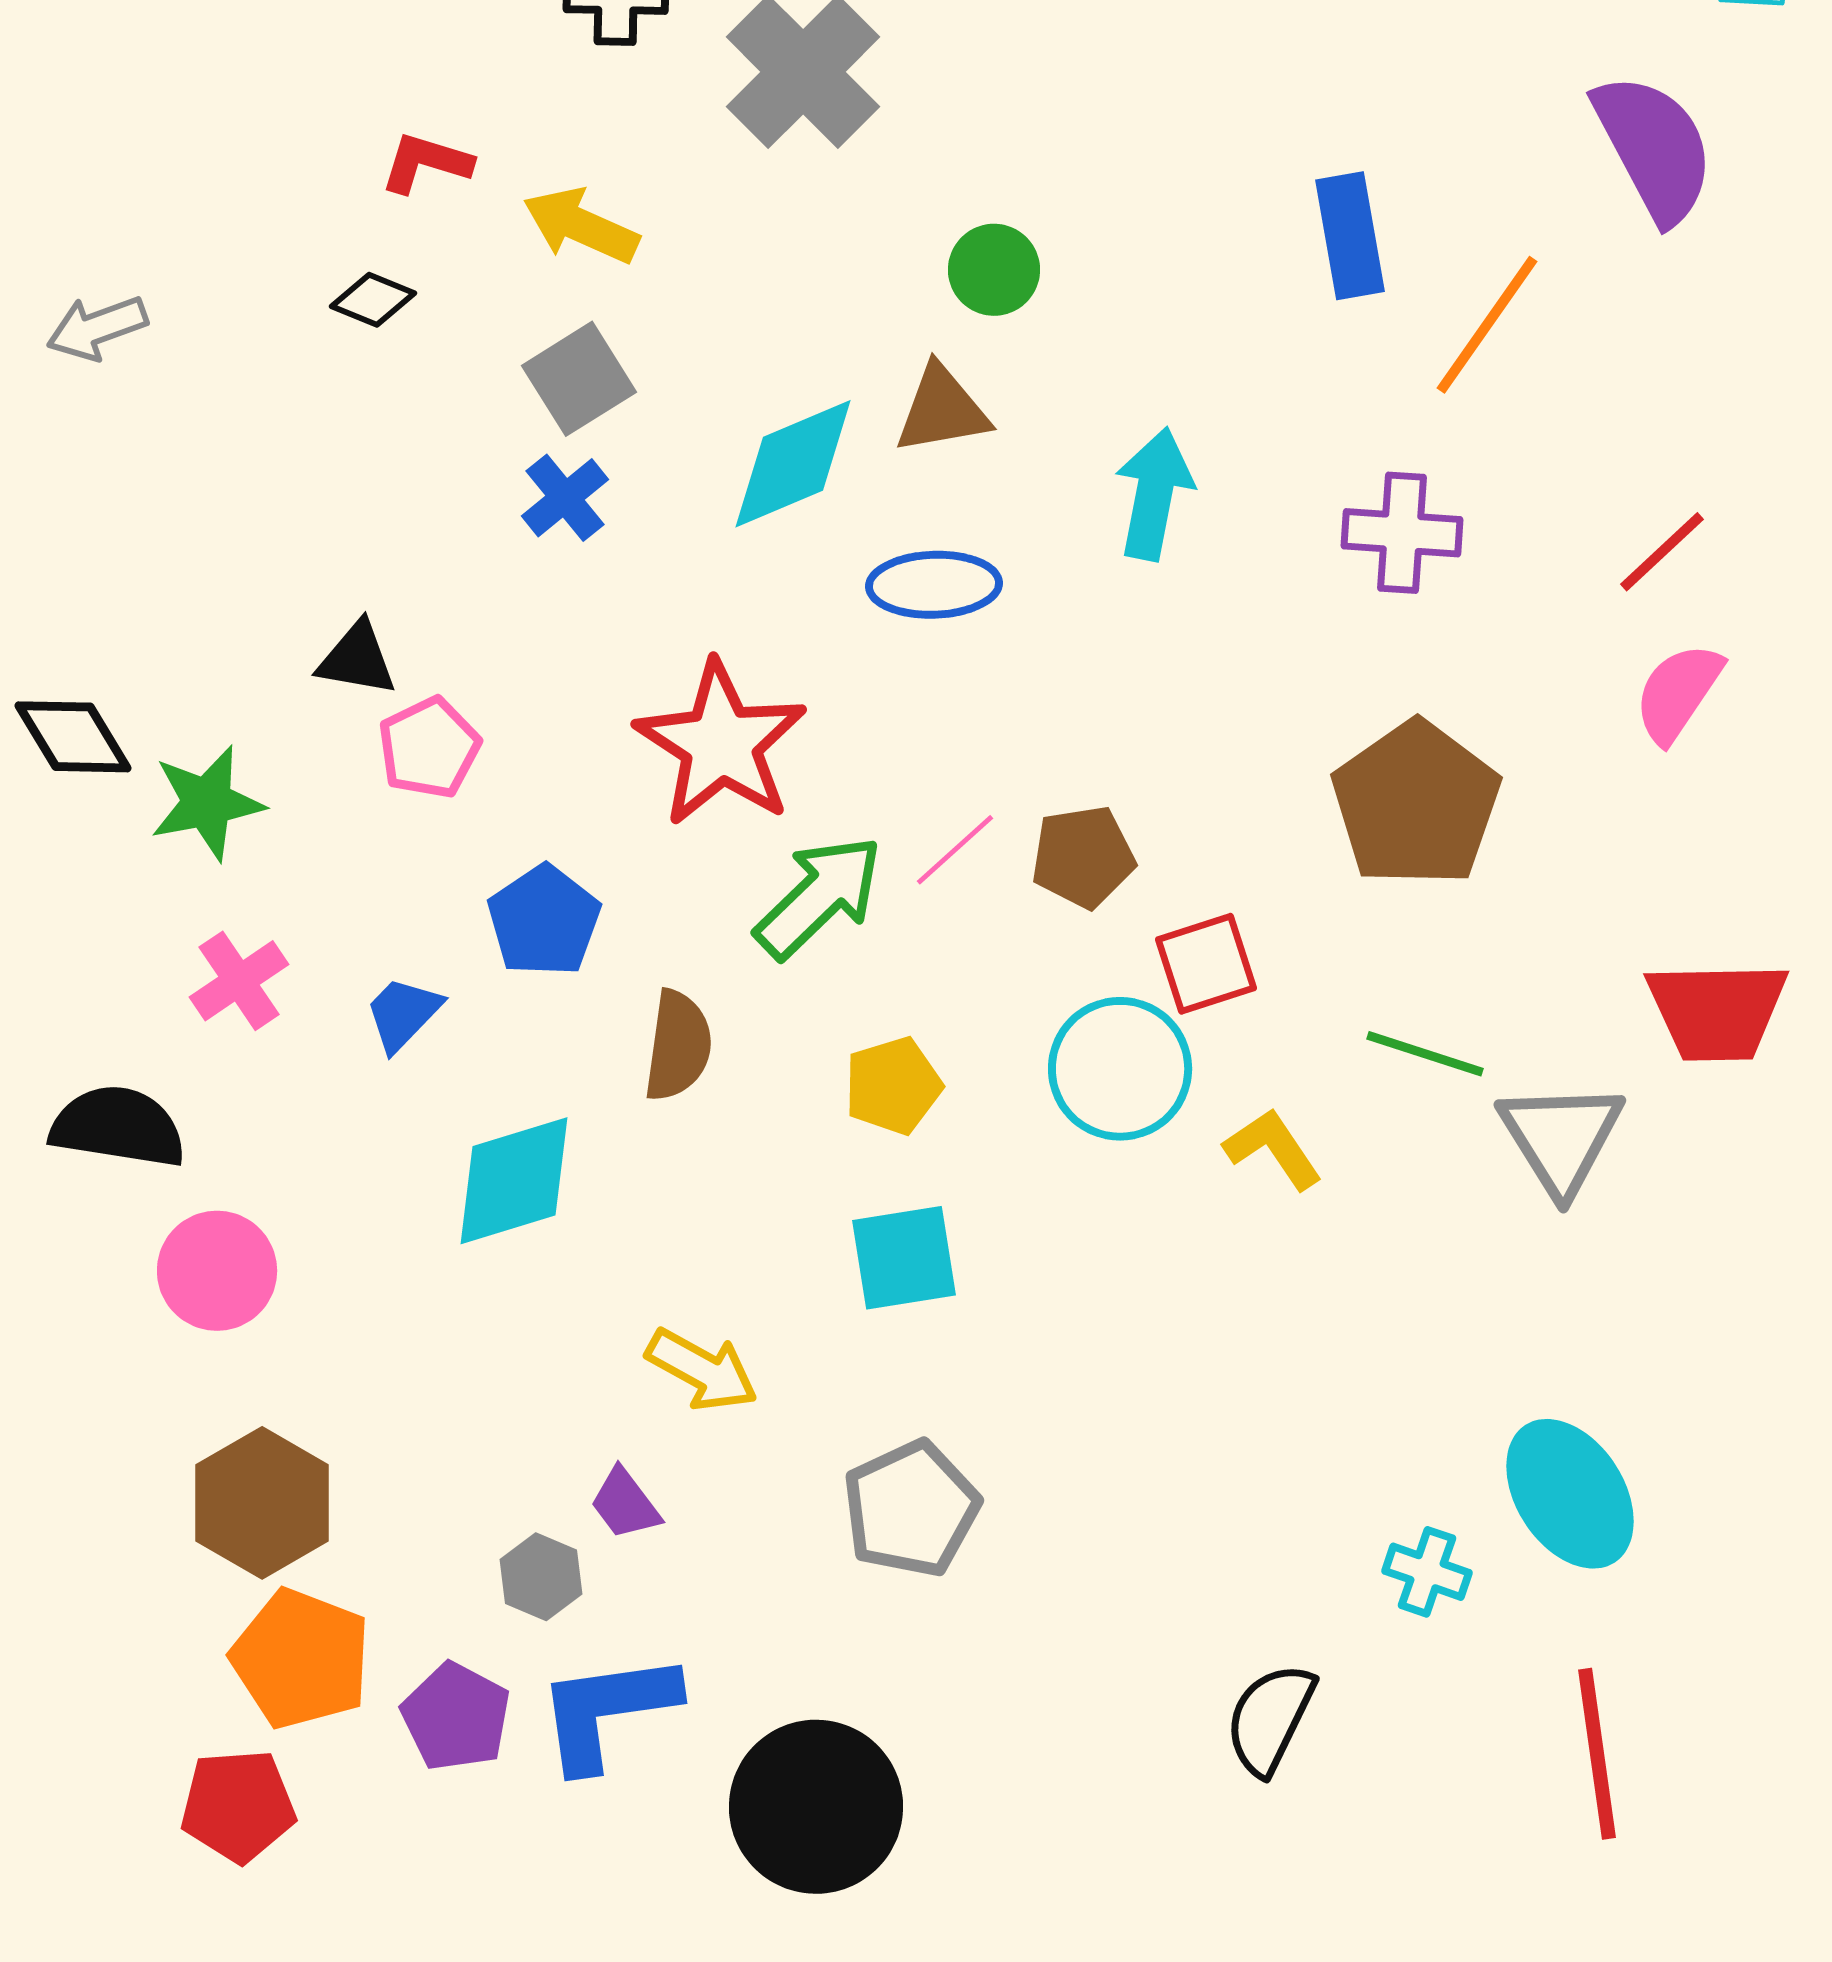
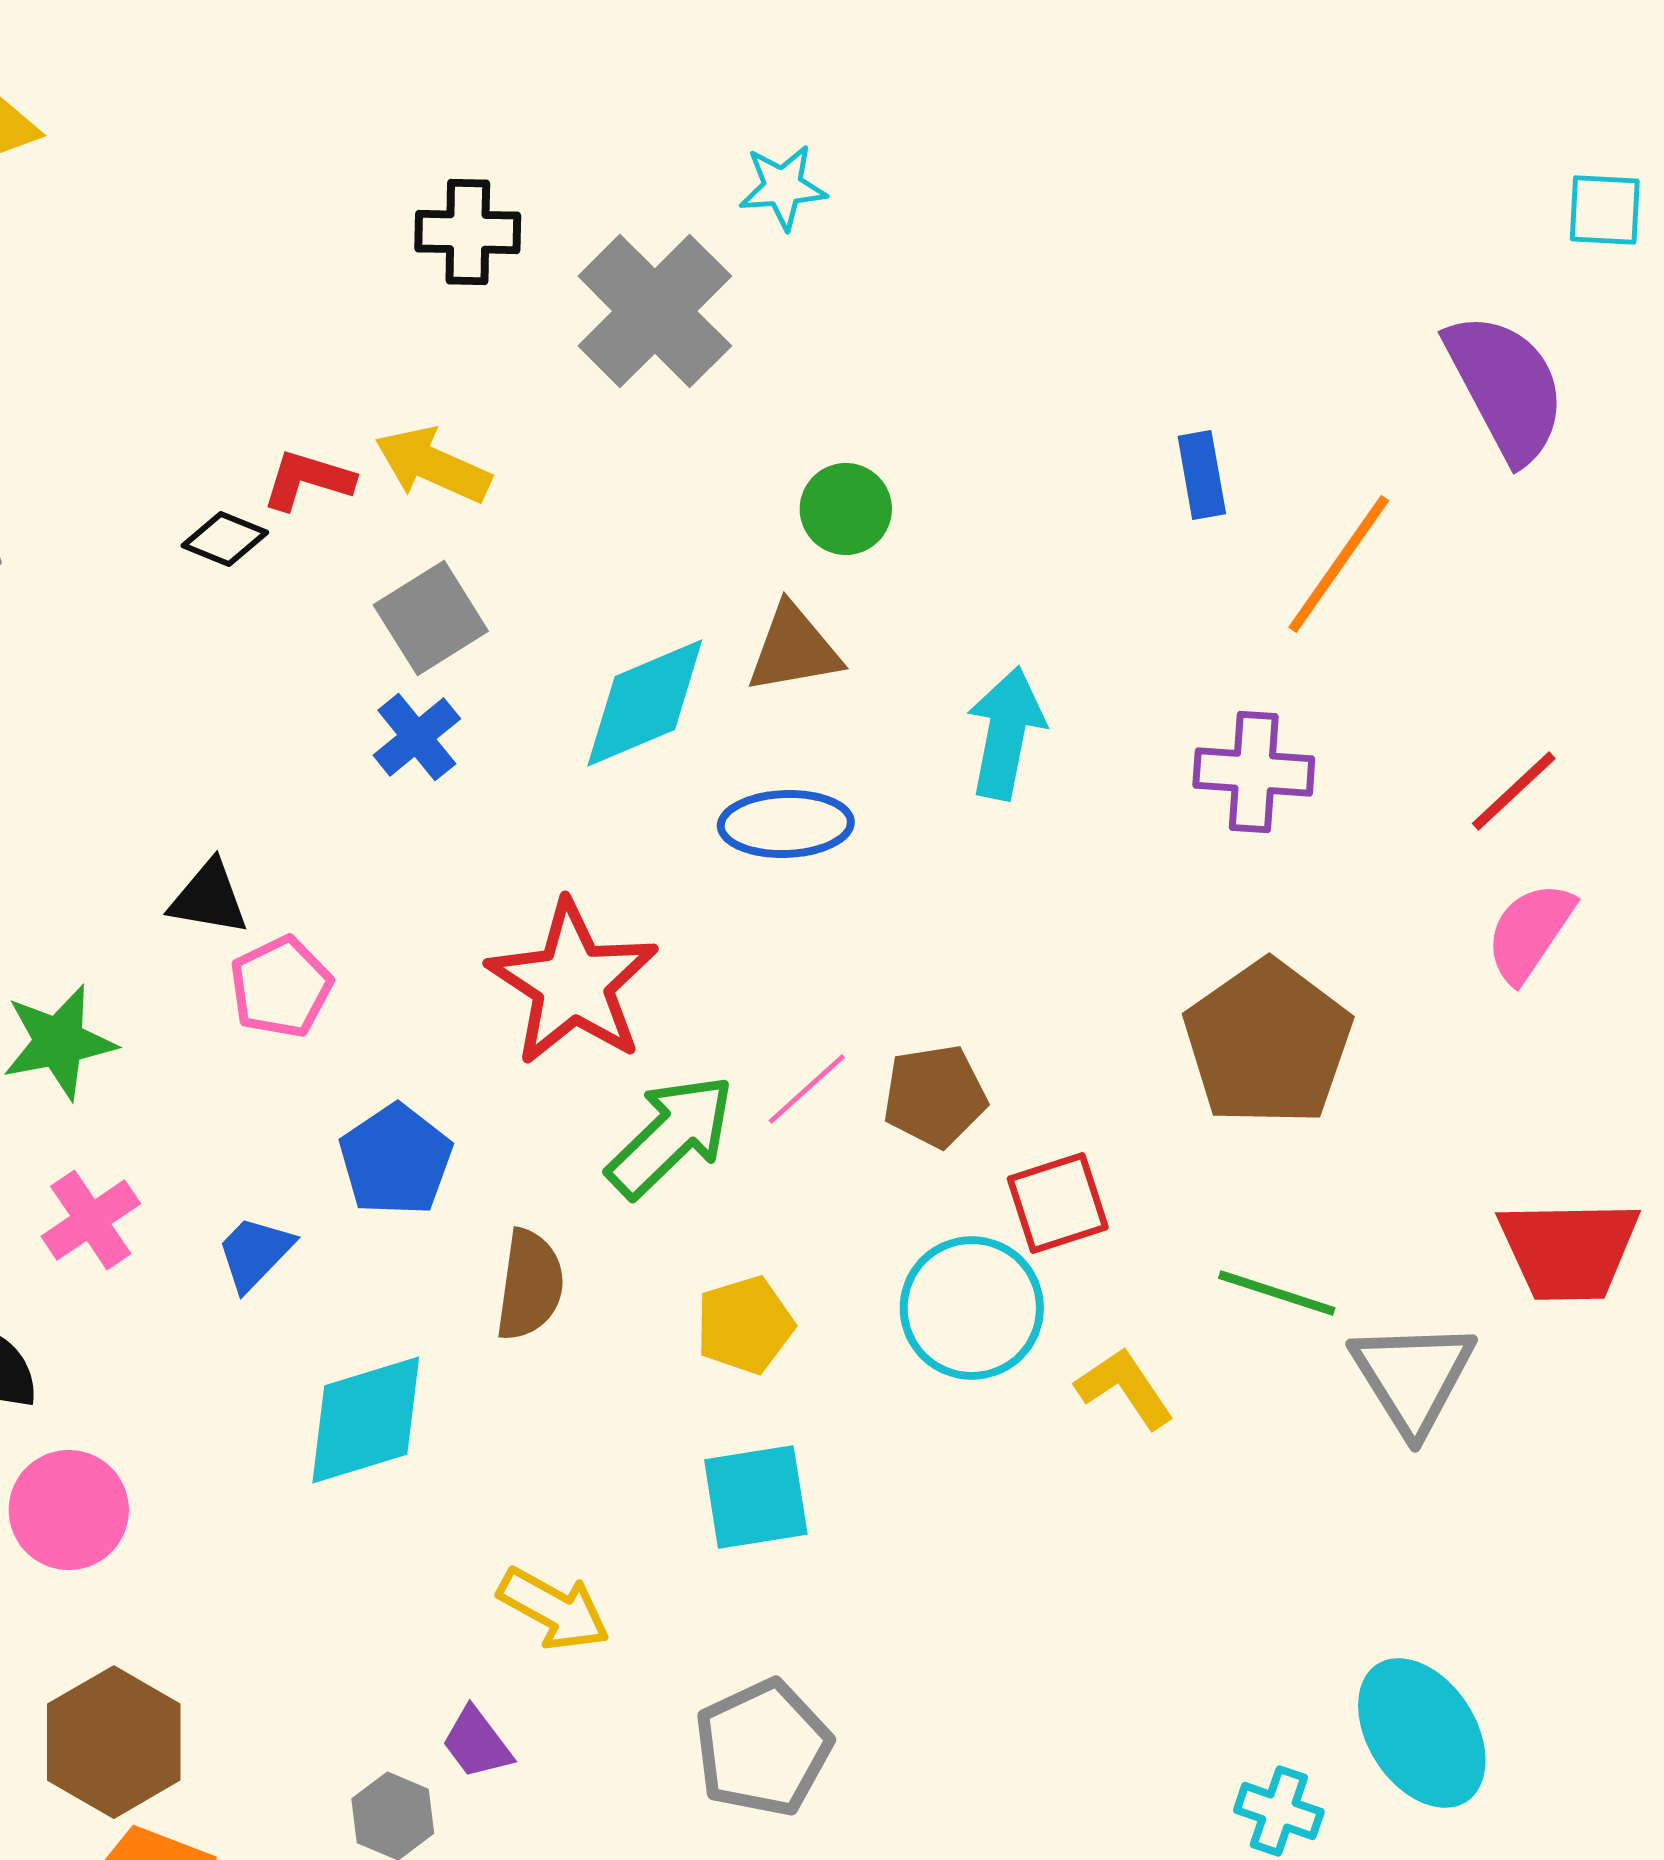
red L-shape: (426, 163) -> (308, 480), moved
blue rectangle: (1350, 236) -> (1202, 475), size x0.7

